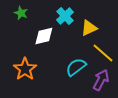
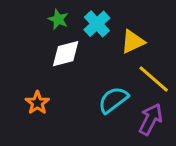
green star: (21, 13) -> (58, 19), moved
orange star: (25, 69) -> (37, 103), size x0.7

